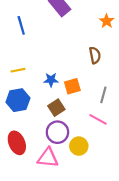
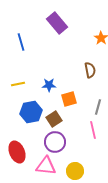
blue star: (51, 80) -> (49, 85), moved
blue hexagon: (18, 100) -> (31, 112), moved
pink line: (98, 119) -> (93, 130), turned 48
yellow circle: (79, 146) -> (75, 171), moved

